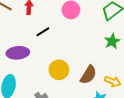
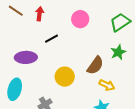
brown semicircle: (88, 75) -> (95, 65), moved
yellow arrow: (113, 81) -> (107, 85), moved

